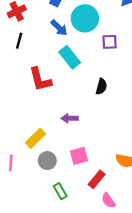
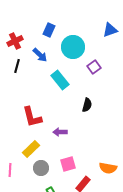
blue arrow: (59, 28) -> (40, 55), moved
purple square: (110, 42) -> (94, 67), turned -32
red L-shape: (40, 79) -> (32, 117), moved

